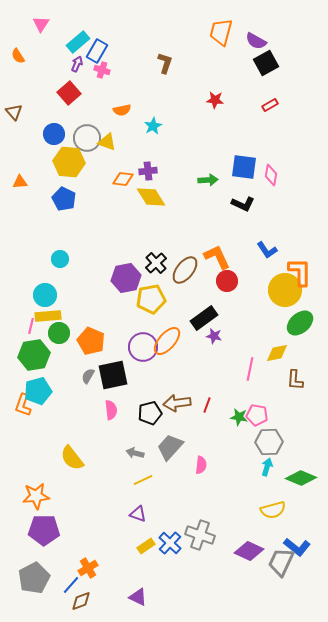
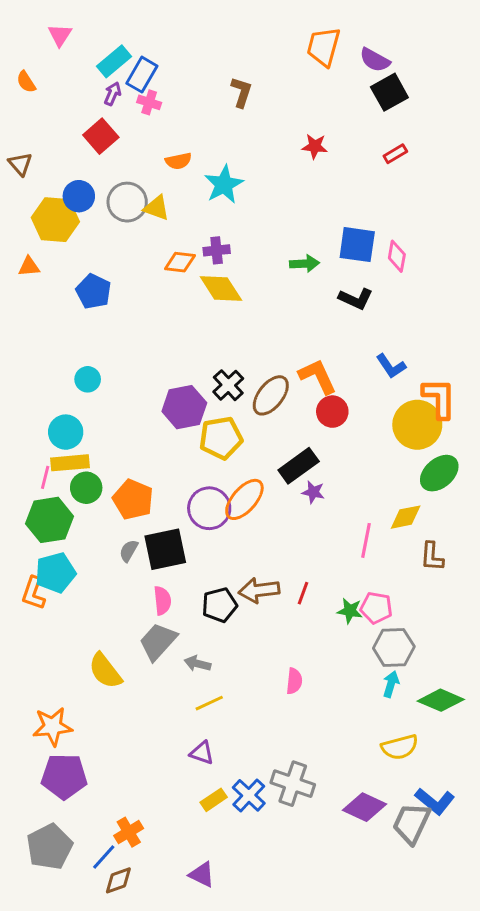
cyan star: (153, 126) -> (224, 184), size x1.5
yellow hexagon: (69, 162) -> (55, 220), moved
gray trapezoid: (170, 447) -> (158, 642), moved

